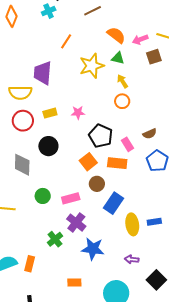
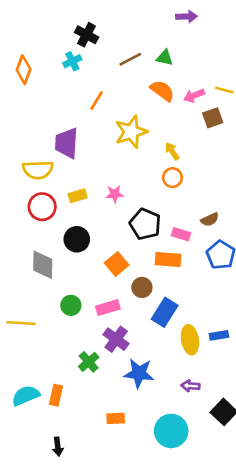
green triangle: (118, 58) -> (165, 58), moved
pink rectangle: (128, 144) -> (181, 234), turned -40
orange square: (88, 162) -> (117, 264), moved

